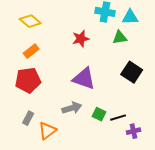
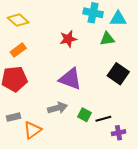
gray rectangle: (28, 118) -> (13, 117), turned 48

